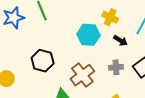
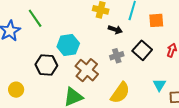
cyan hexagon: (88, 35) -> (68, 45), moved

